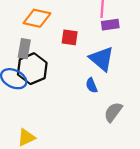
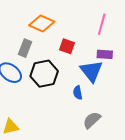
purple rectangle: (110, 25) -> (105, 54), moved
black hexagon: (32, 69) -> (44, 74), moved

